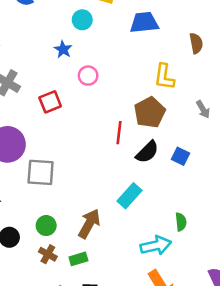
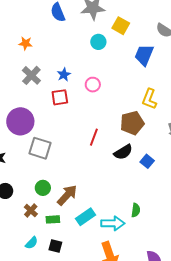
blue trapezoid: (144, 22) -> (144, 55), turned -75
blue star: (63, 49) -> (64, 75), moved
red line: (119, 133) -> (94, 137), moved
cyan rectangle: (130, 196) -> (85, 217), moved
green circle: (46, 226) -> (43, 188), moved

